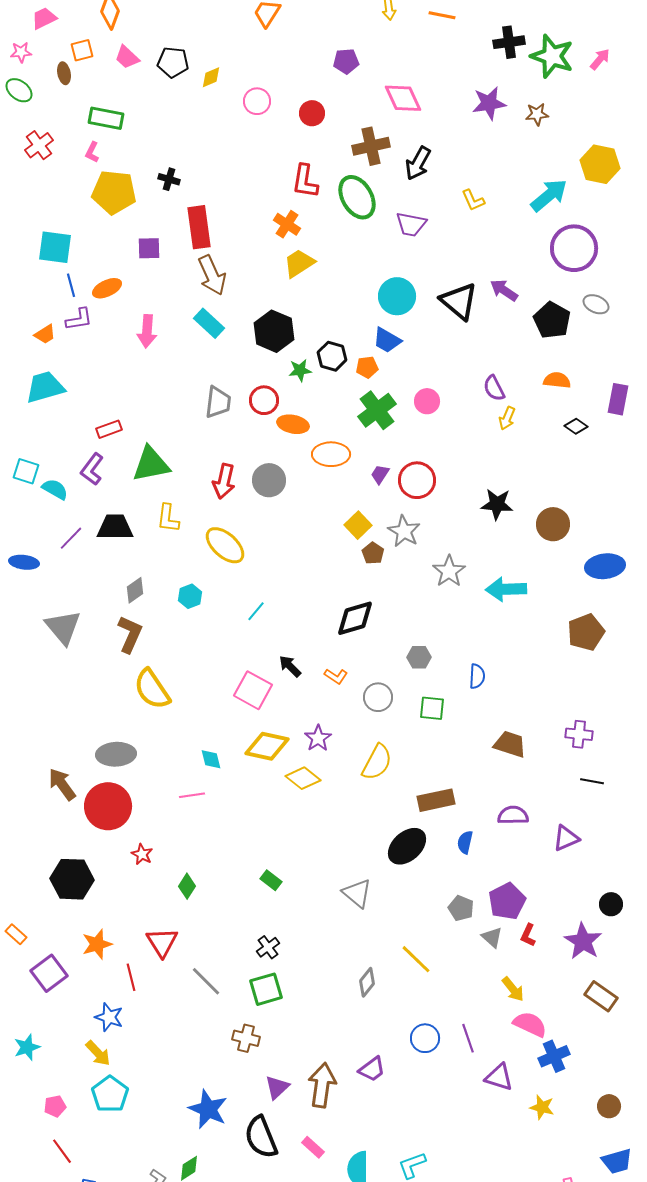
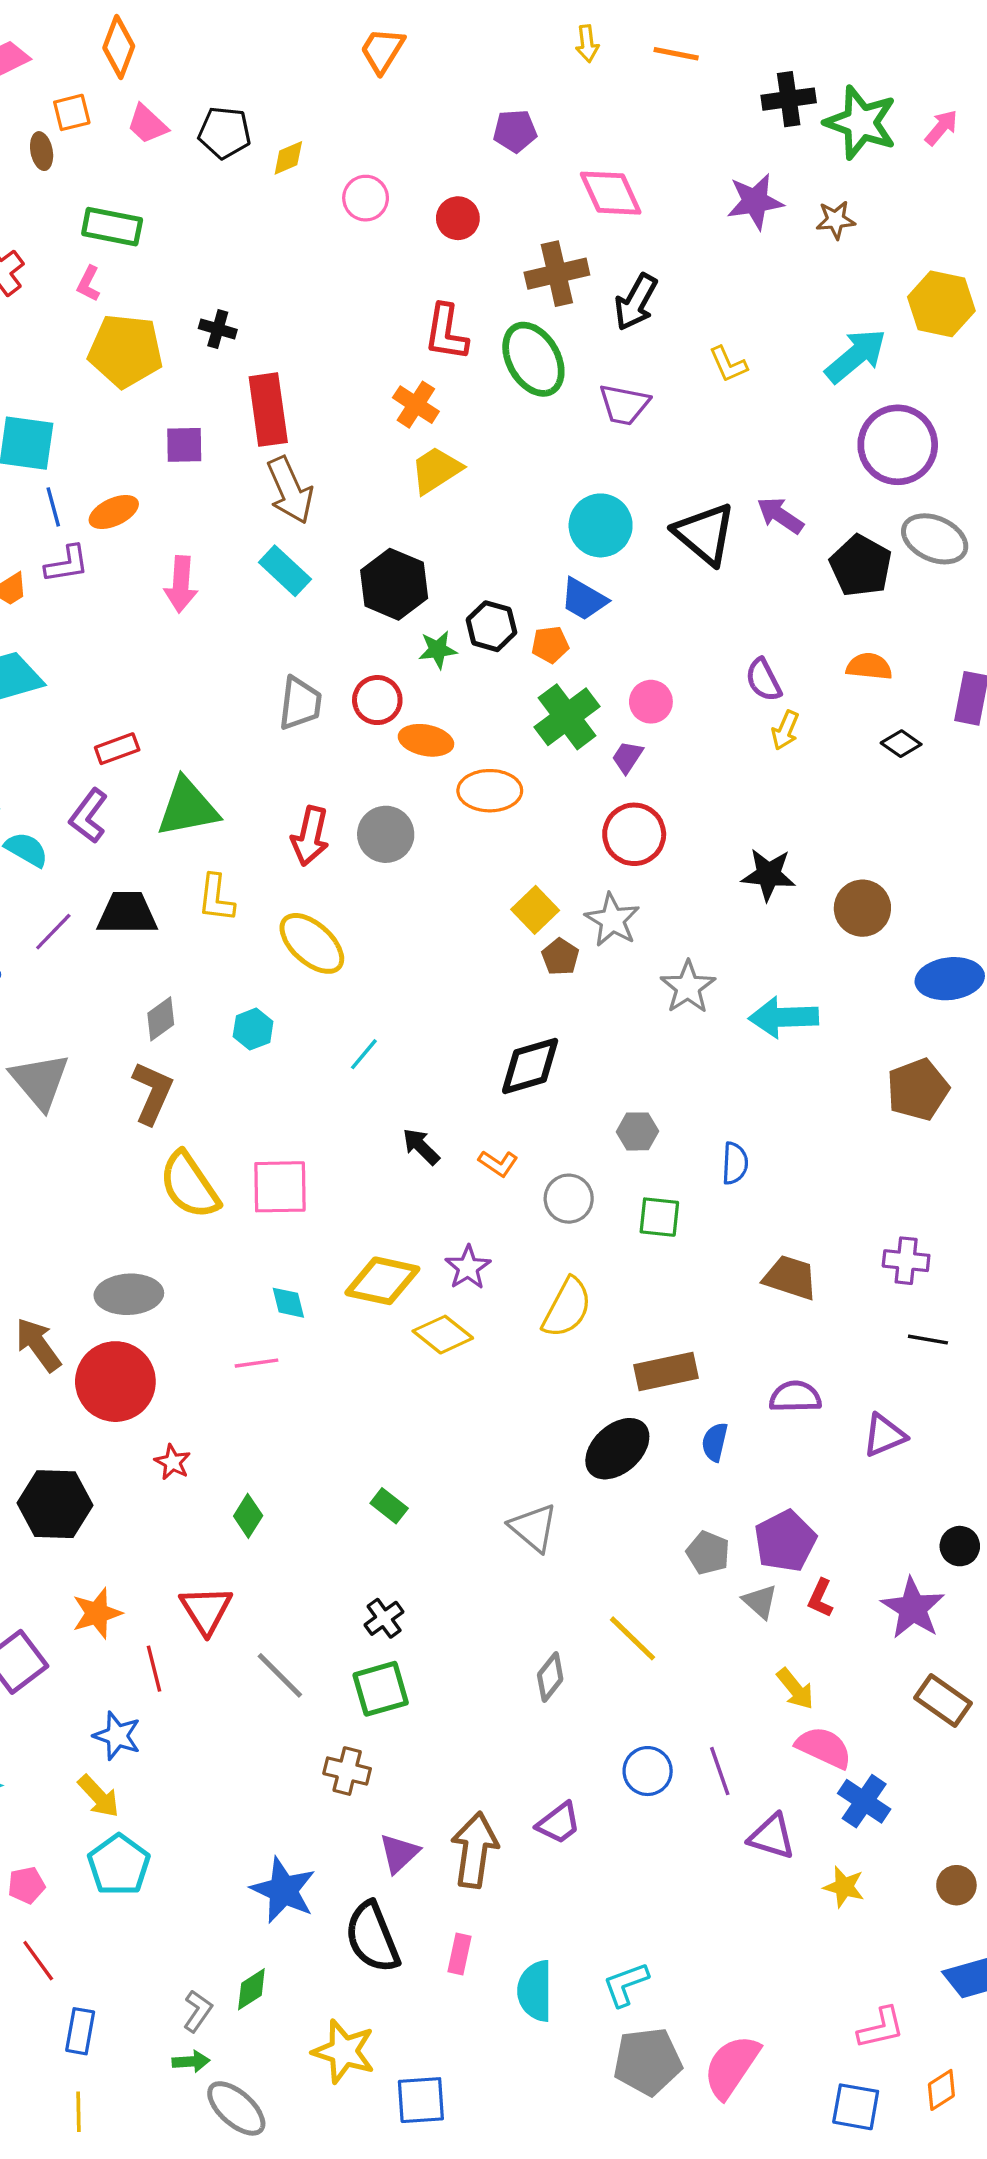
gray ellipse: (596, 304) -> (935, 539), size x1.5
purple trapezoid: (380, 474) -> (627, 757), moved
pink square: (253, 690) -> (280, 1187), moved, turned -30
blue cross: (554, 1056) -> (864, 1801), turned -32
pink rectangle: (313, 1147) -> (460, 1954), turned 60

